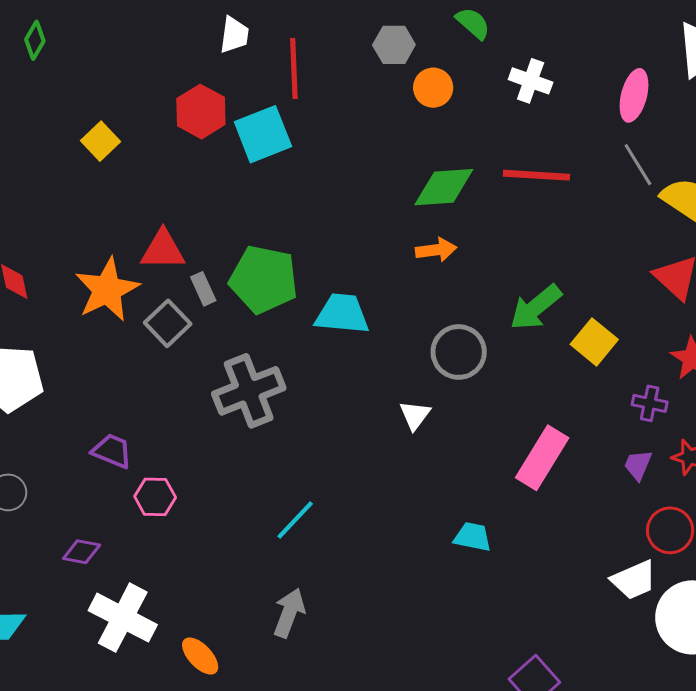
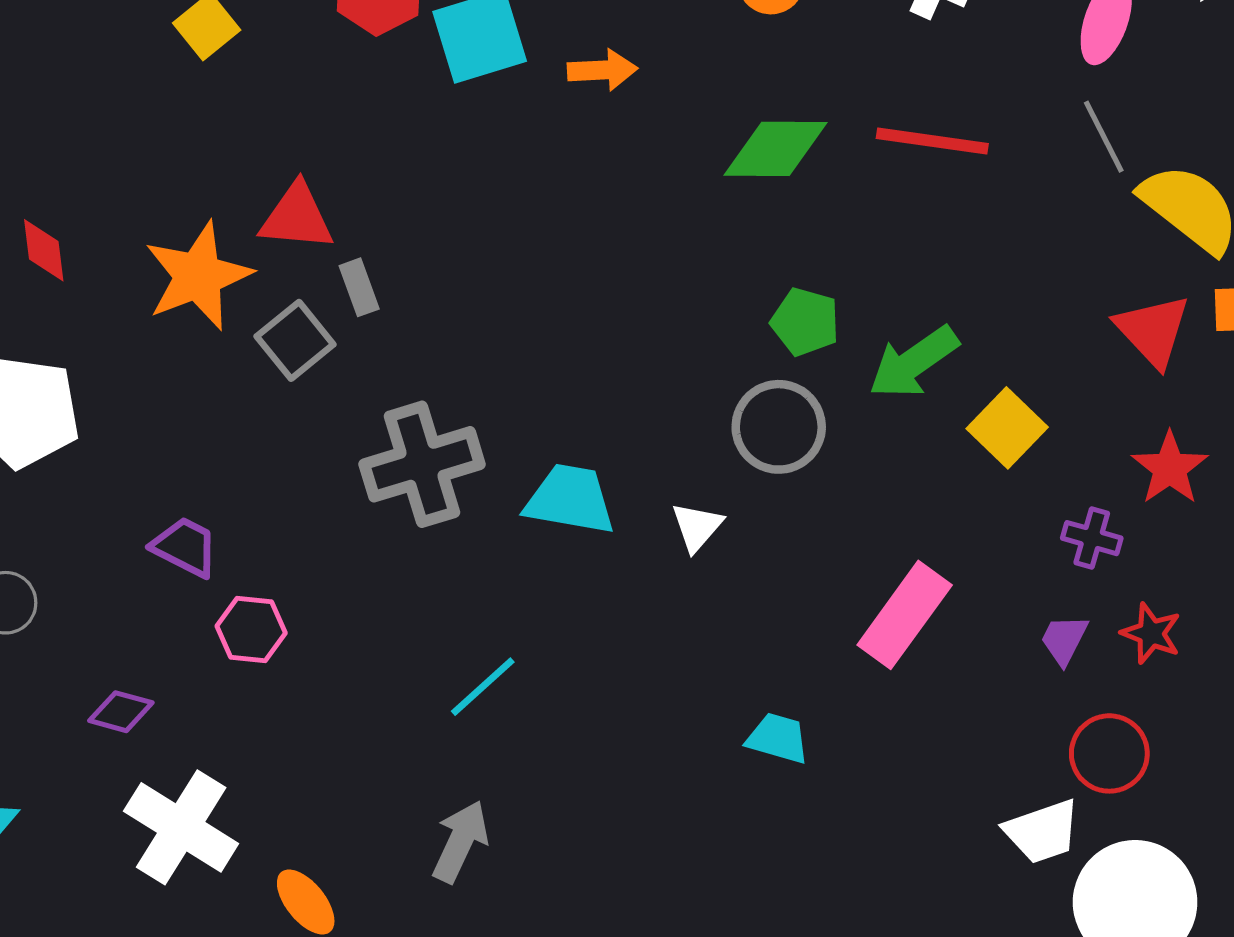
orange arrow: (436, 250) -> (602, 70), moved
green pentagon: (264, 279) -> (805, 322), moved, size x0.6
cyan trapezoid: (342, 314) -> (570, 499), moved

